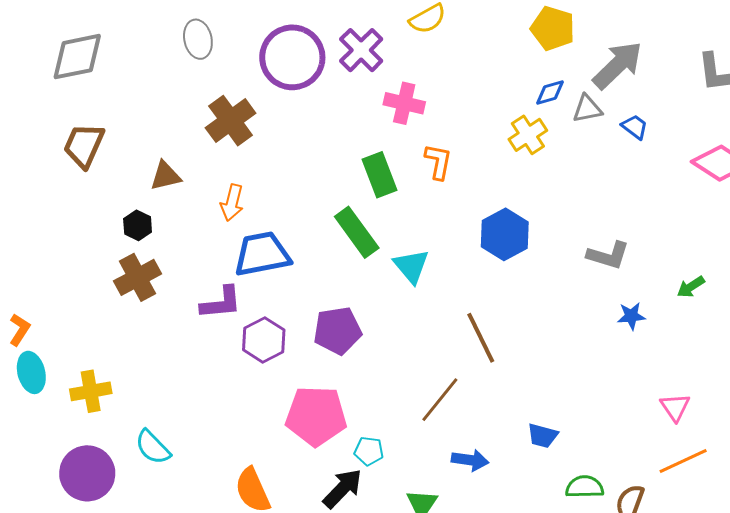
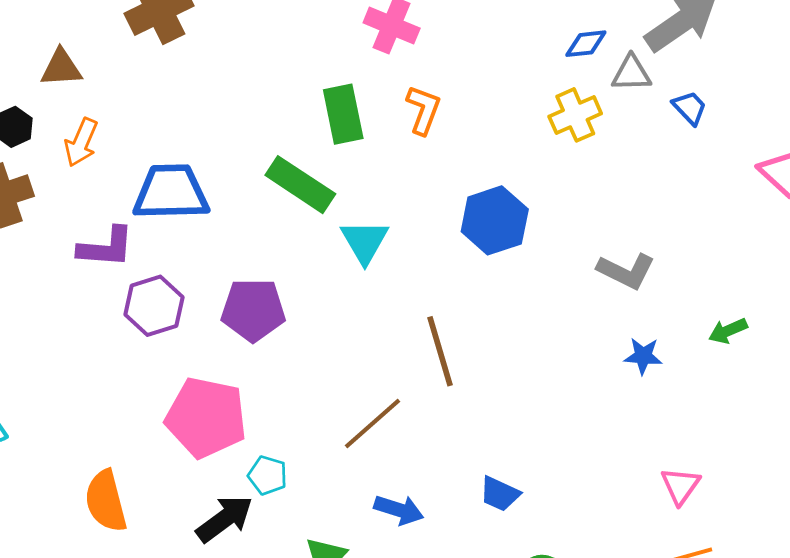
yellow cross: (528, 135) -> (575, 115), moved
orange arrow: (232, 203) -> (81, 142), moved
green rectangle: (357, 232) -> (300, 185), turned -30

